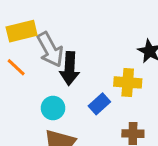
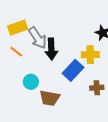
blue rectangle: (99, 104) -> (73, 70), size x1.5
cyan circle: (53, 108) -> (31, 82), moved

